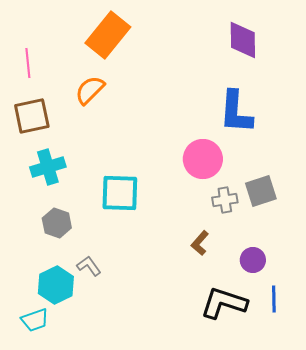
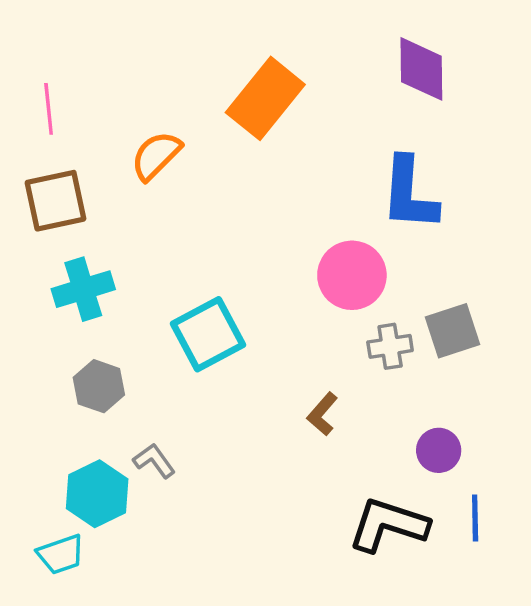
orange rectangle: (108, 35) -> (265, 98), moved
cyan square: (120, 193) -> (208, 334), turned -30
brown L-shape: (200, 243) -> (322, 414), moved

